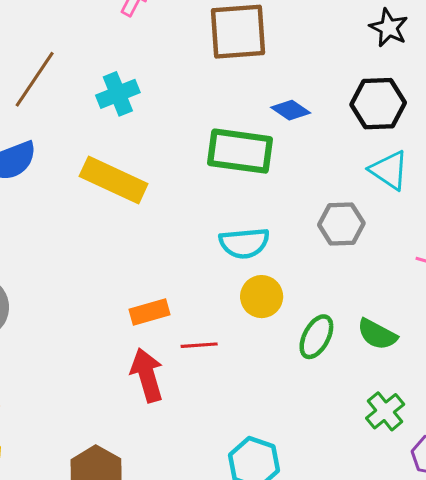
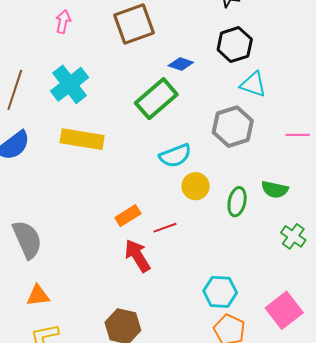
cyan cross: (118, 94) -> (70, 84), size x1.4
green rectangle: (240, 151) -> (156, 99), turned -33
gray hexagon: (341, 224) -> (233, 127), size x1.4

